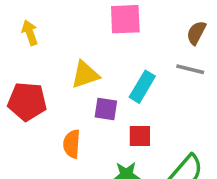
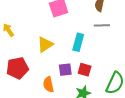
purple square: (106, 109) -> (65, 70), moved
red square: (140, 136) -> (85, 70), turned 32

